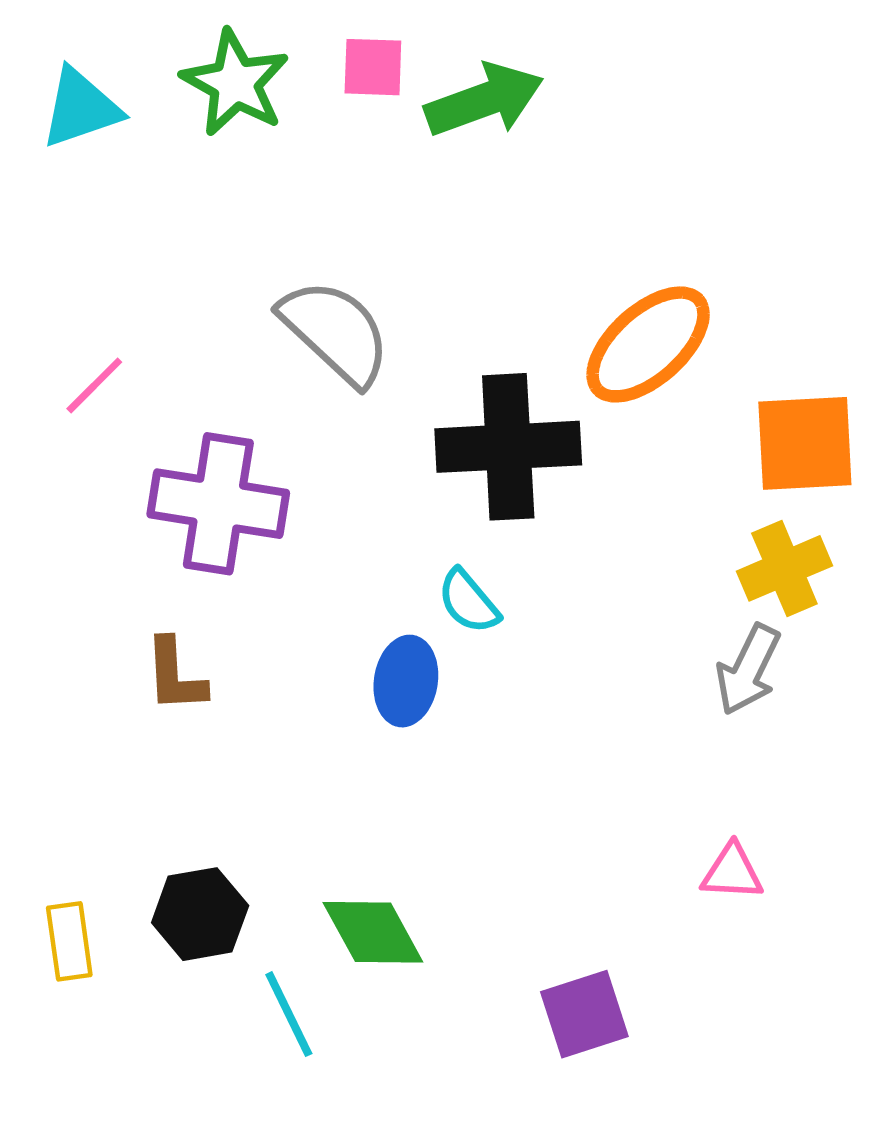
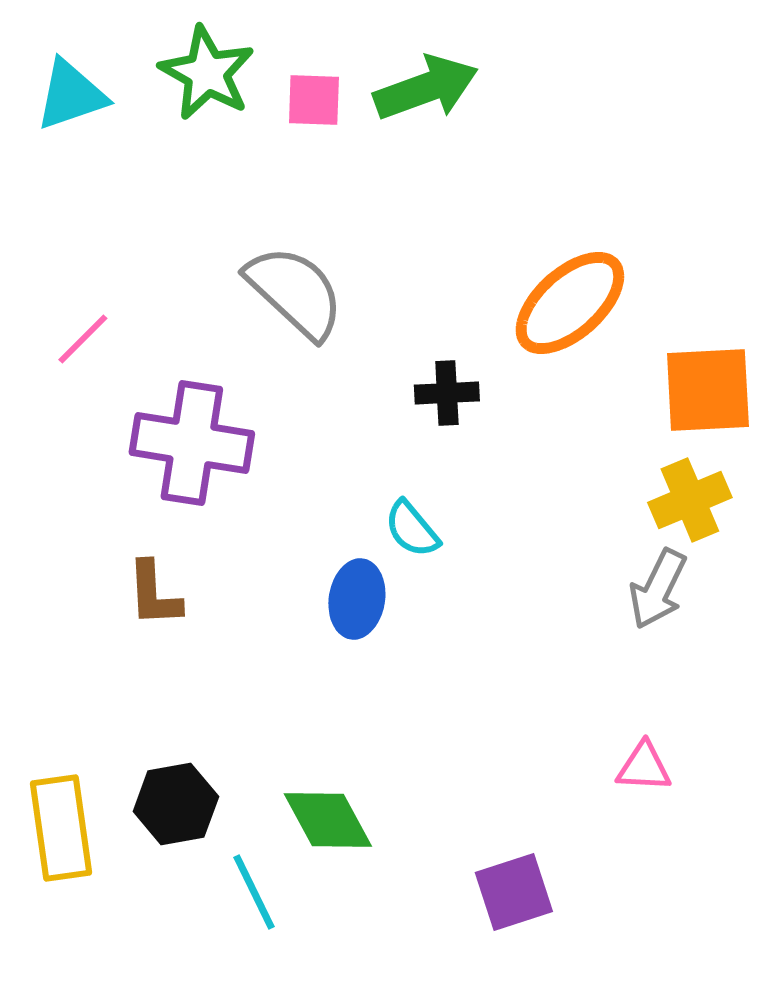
pink square: (373, 67) -> (314, 100), moved
black cross: (508, 447) -> (447, 393), size x0.5
yellow rectangle: (69, 941) -> (61, 828), size x1.5

